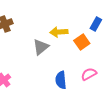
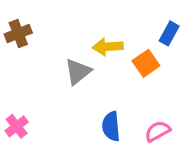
pink semicircle: (89, 74) -> (158, 131), moved

